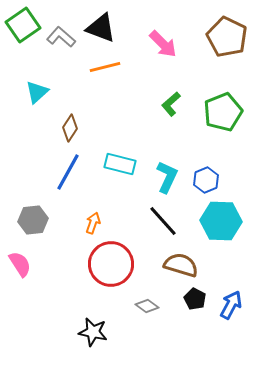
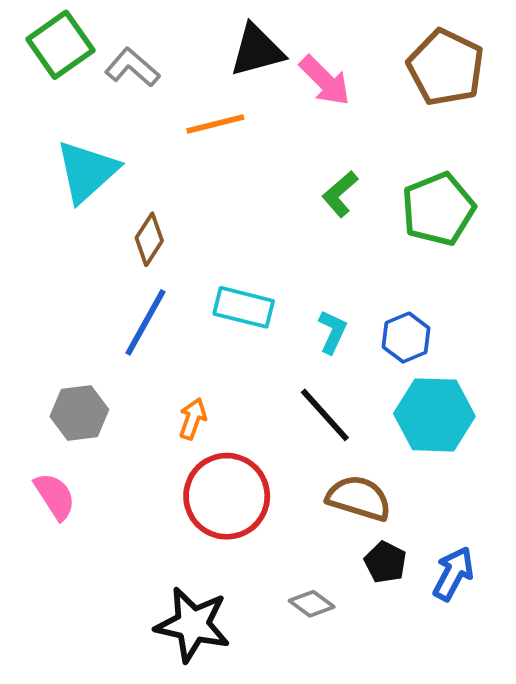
black triangle: (101, 28) -> (257, 50), moved, turned -36
cyan triangle: (37, 92) -> (87, 171), size x1.5
cyan L-shape: (167, 177) -> (332, 332), size x0.7
gray diamond: (147, 306) -> (312, 604), moved
black star: (93, 332) -> (193, 625), size x1.4

